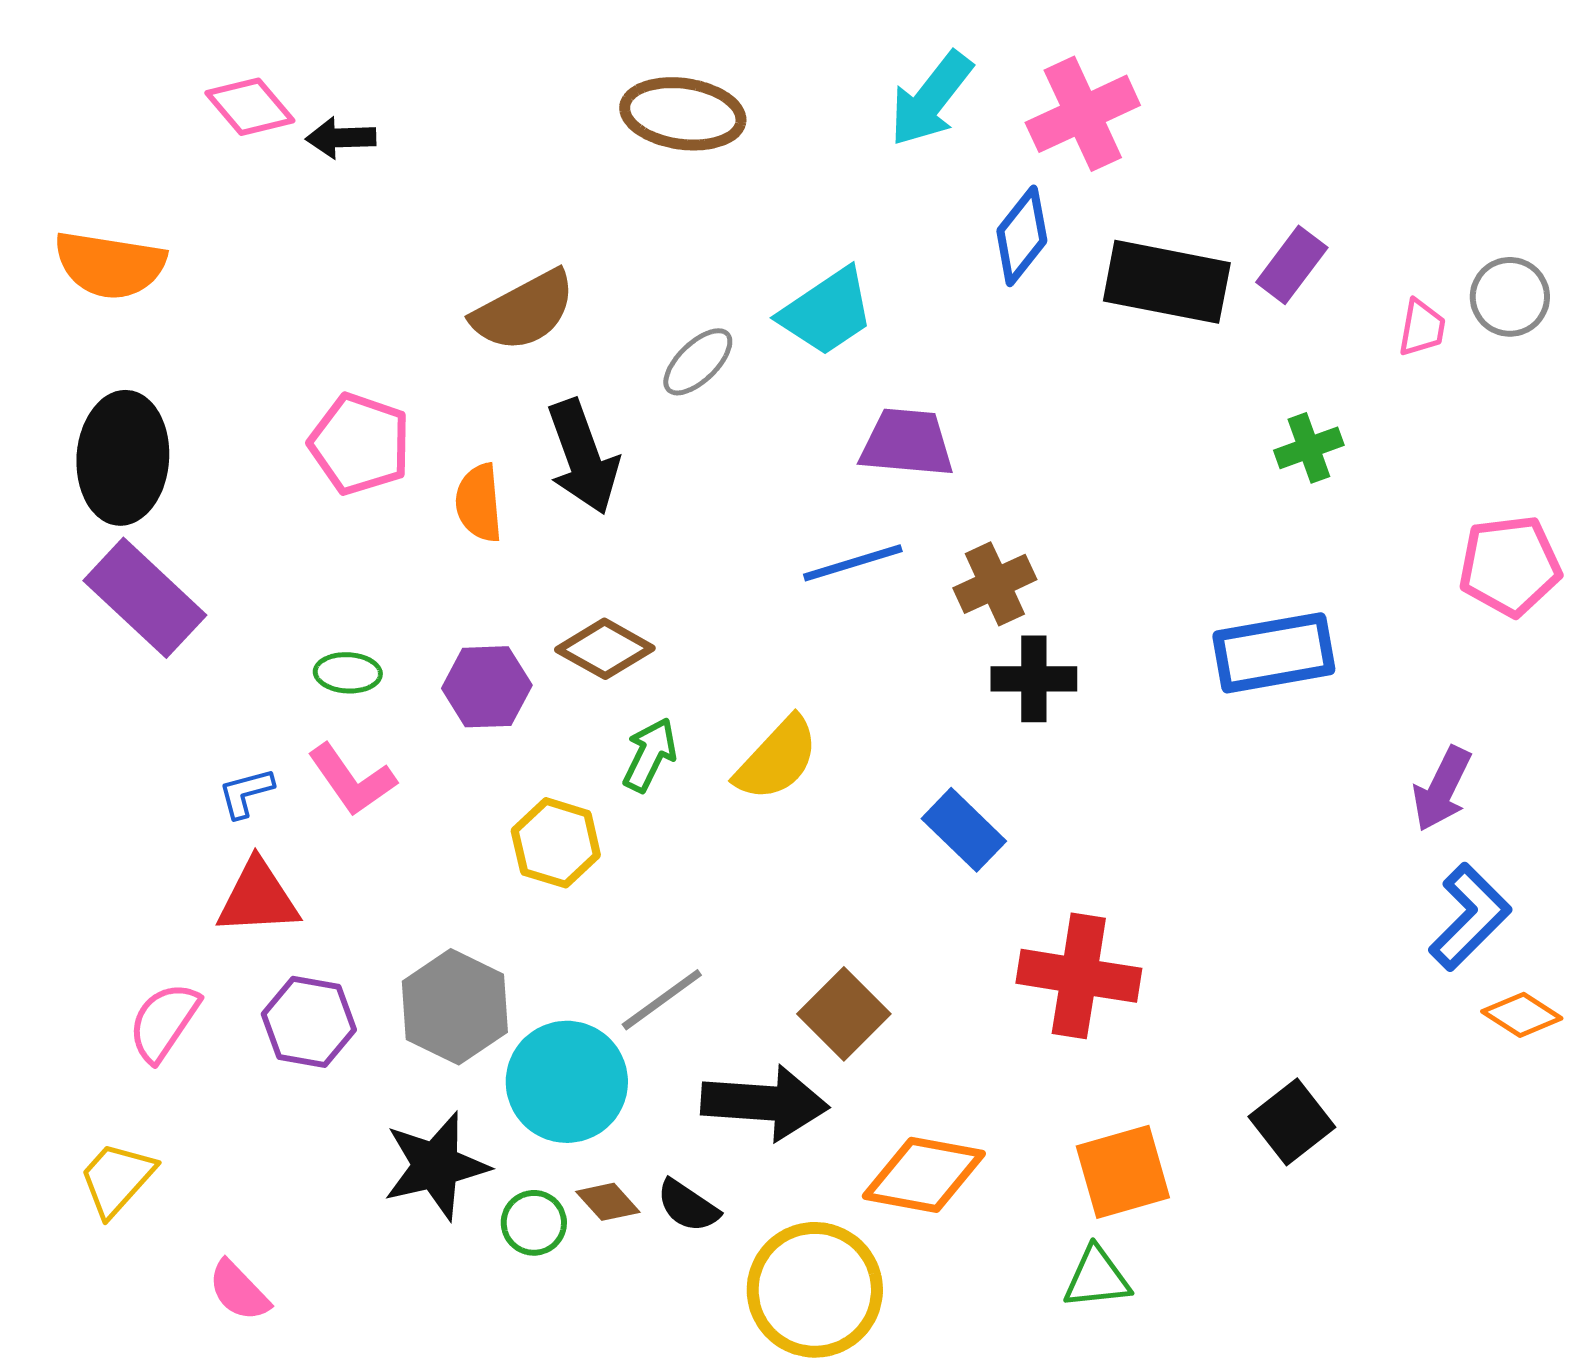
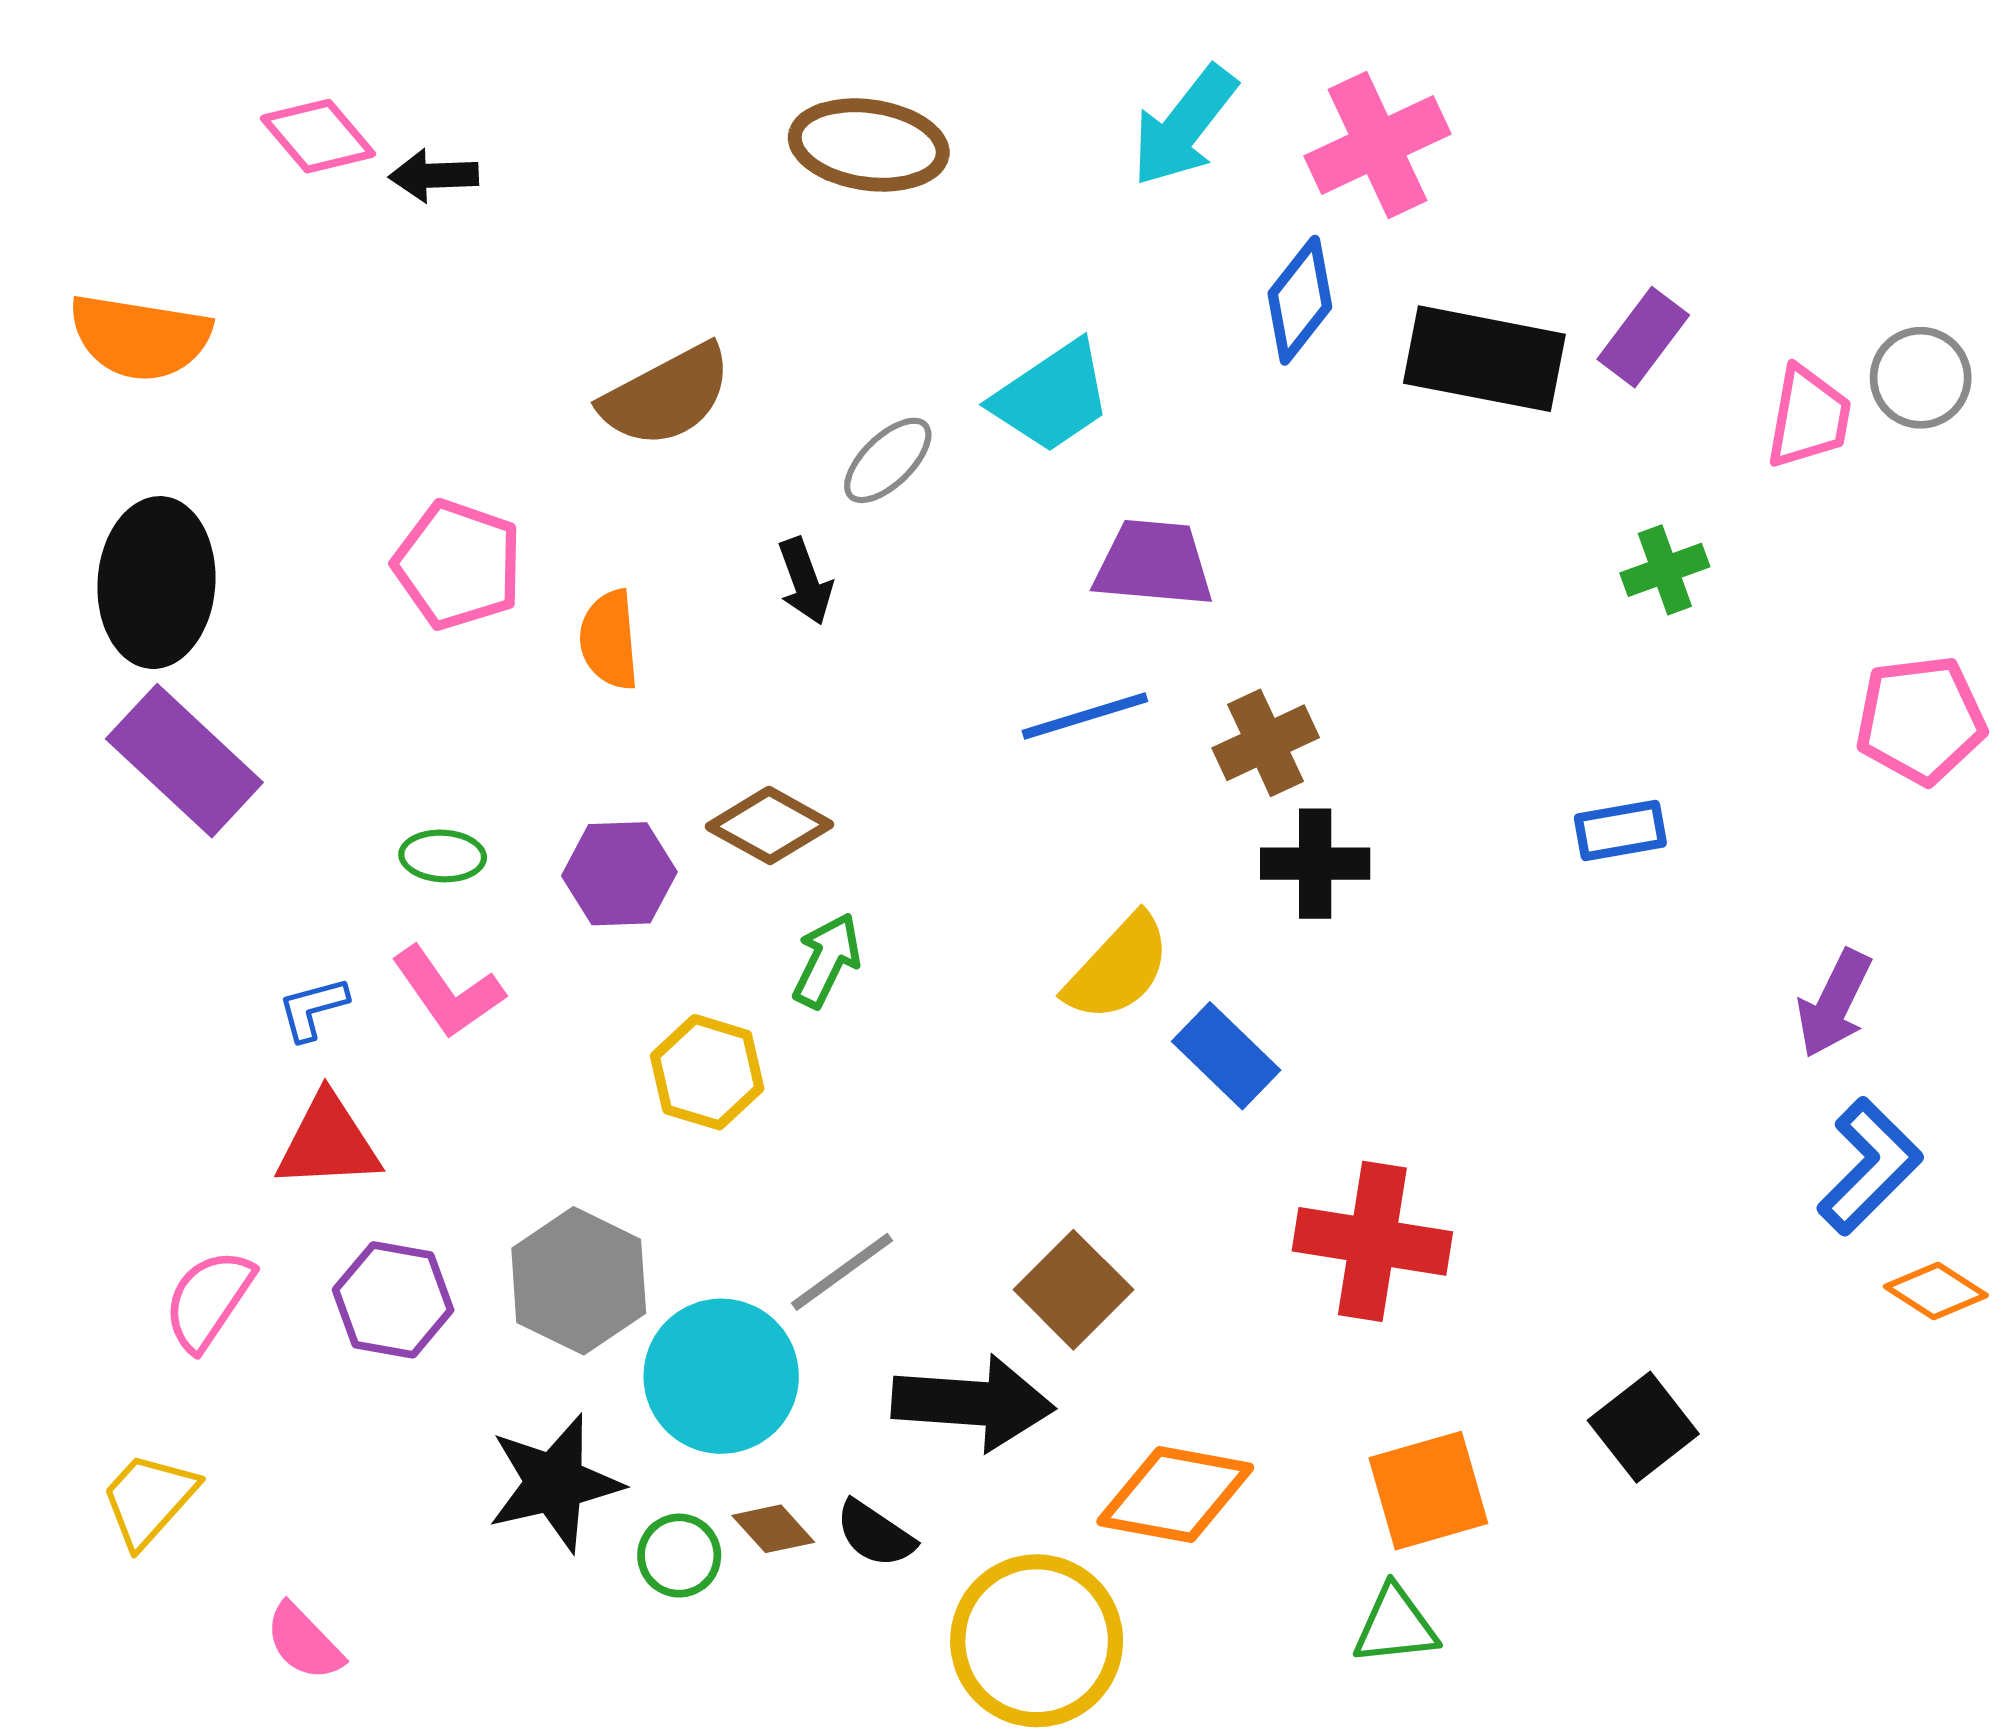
pink trapezoid: (1422, 328) -> (1809, 417), size x1.4
black arrow: (583, 457) -> (805, 581), moved, size x0.6
blue rectangle: (1274, 653) -> (1620, 831), size x0.6
yellow semicircle: (777, 759) -> (1118, 968), moved

